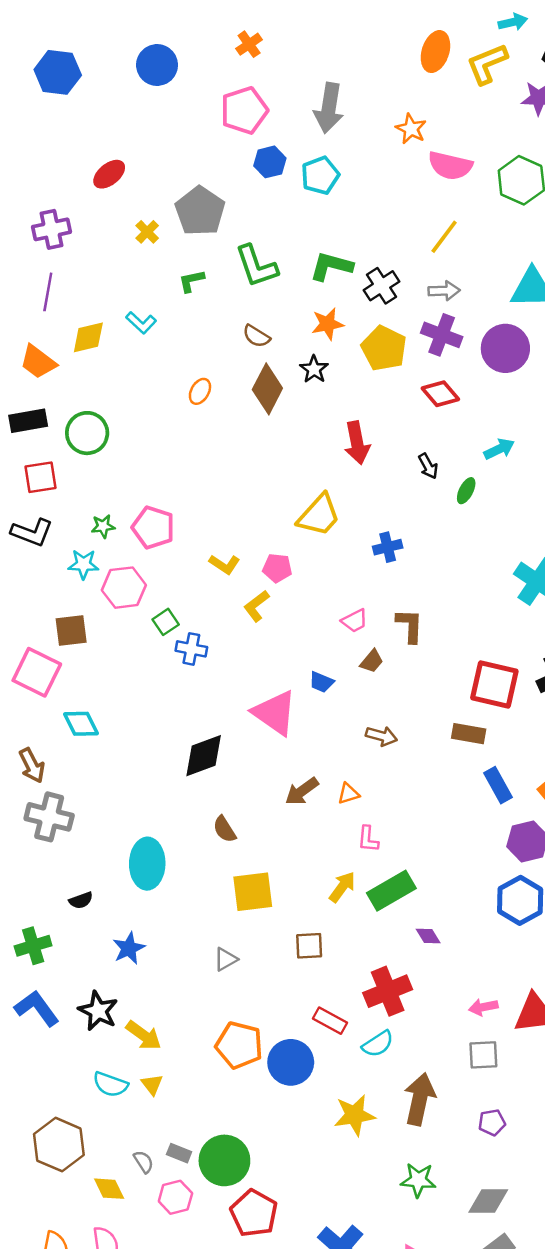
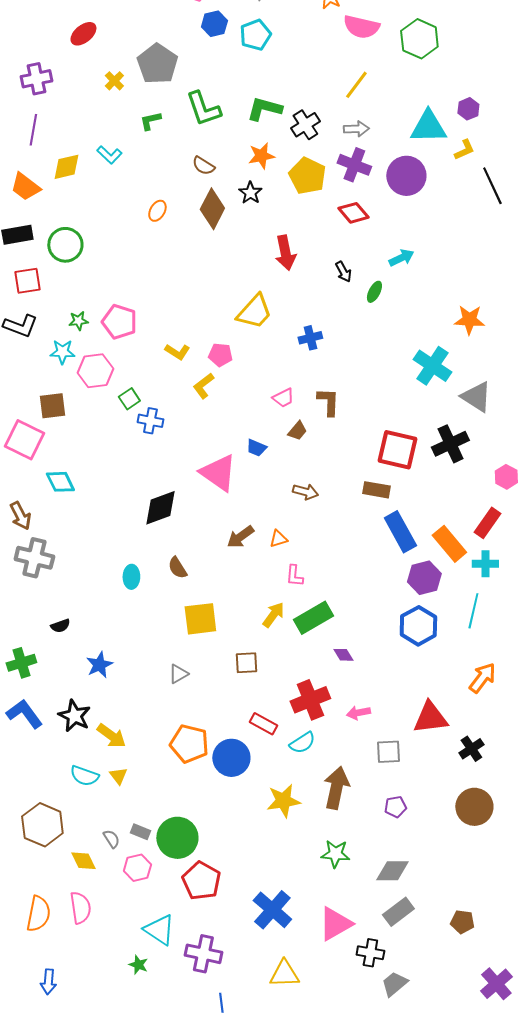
blue rectangle: (498, 785) -> (400, 532), size x1.4
cyan ellipse: (147, 864) -> (131, 577), moved, size x0.6
pink arrow: (483, 1007) -> (358, 713), moved

